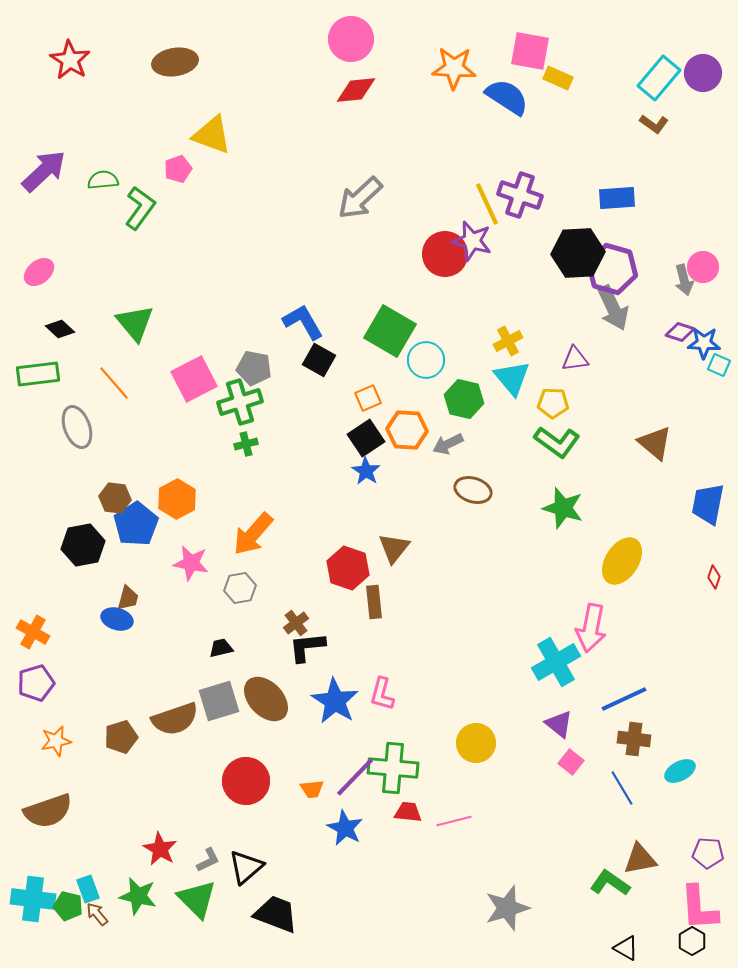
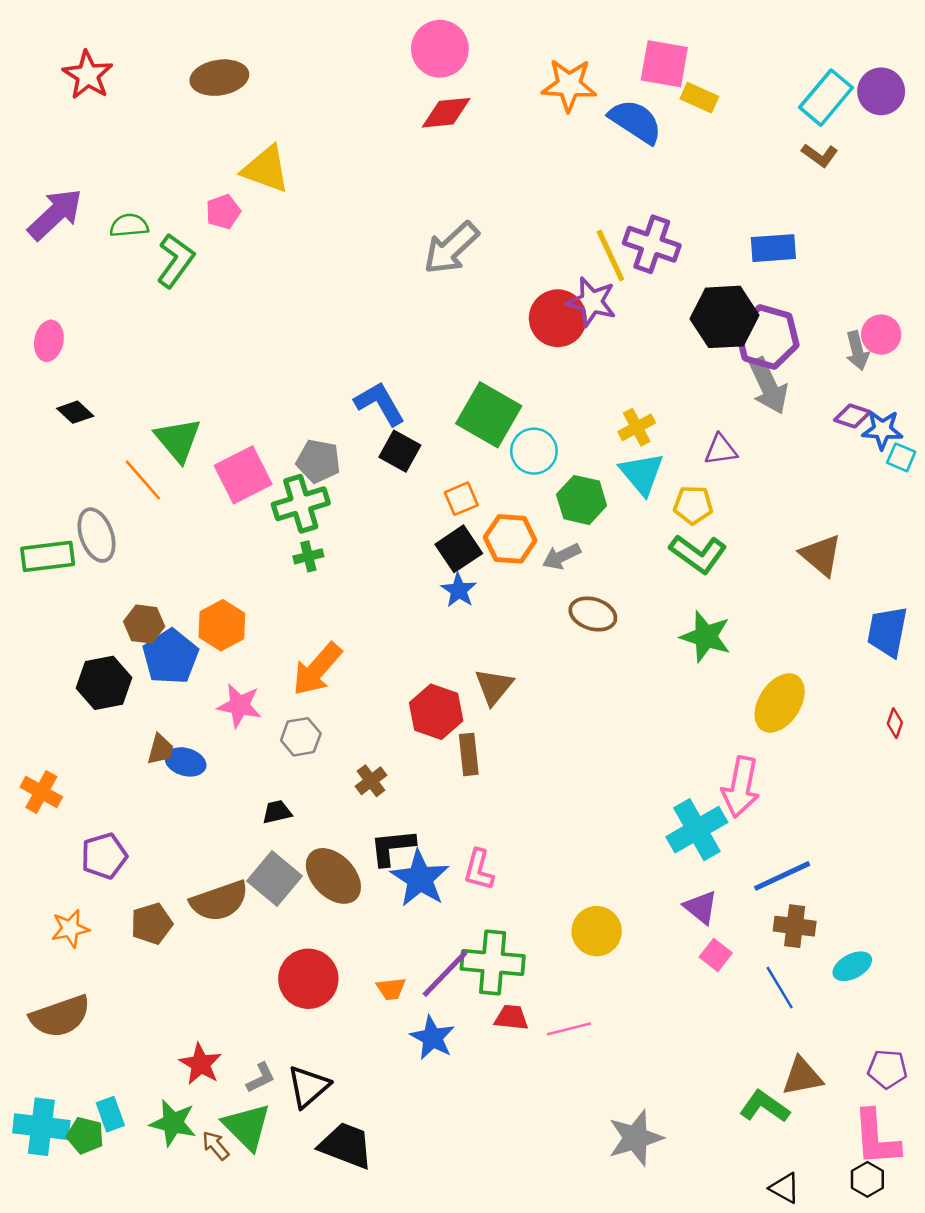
pink ellipse: (39, 272) -> (49, 341), turned -40
green triangle: (135, 323) -> (178, 440), moved
green rectangle: (38, 374) -> (48, 556), moved
blue ellipse: (117, 619) -> (185, 762), moved
black L-shape: (307, 647) -> (392, 847), moved
purple pentagon: (36, 683) -> (104, 856), moved
gray square: (219, 701) -> (274, 878), turned -33
brown arrow: (97, 914) -> (216, 1145), moved

